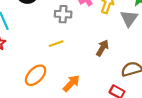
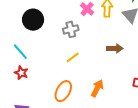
brown arrow: (102, 48) -> (115, 48), turned 77

